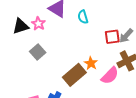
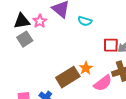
cyan semicircle: (83, 17) -> (85, 21), turned -64
gray square: (38, 52) -> (25, 39), moved

